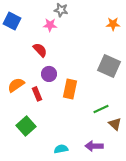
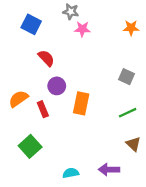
blue square: (12, 21) -> (31, 24), moved
pink star: (50, 25) -> (82, 29), moved
gray square: (109, 66) -> (126, 77), size x0.6
green line: (101, 109) -> (128, 113), moved

